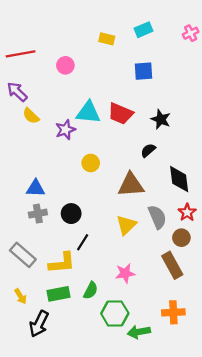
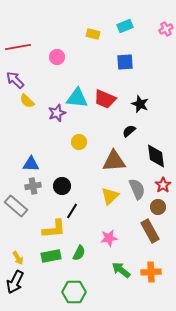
gray rectangle: (23, 255) -> (16, 206), moved
green hexagon: (115, 313) -> (74, 292), moved
black arrow: (39, 324) -> (15, 282), moved
green arrow: (139, 332) -> (121, 270), moved, turned 48

